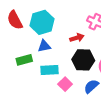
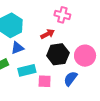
pink square: (65, 84) -> (45, 81), turned -32

